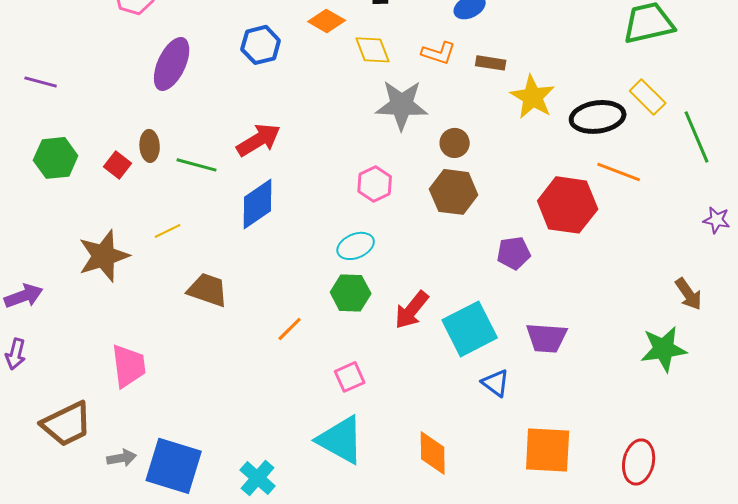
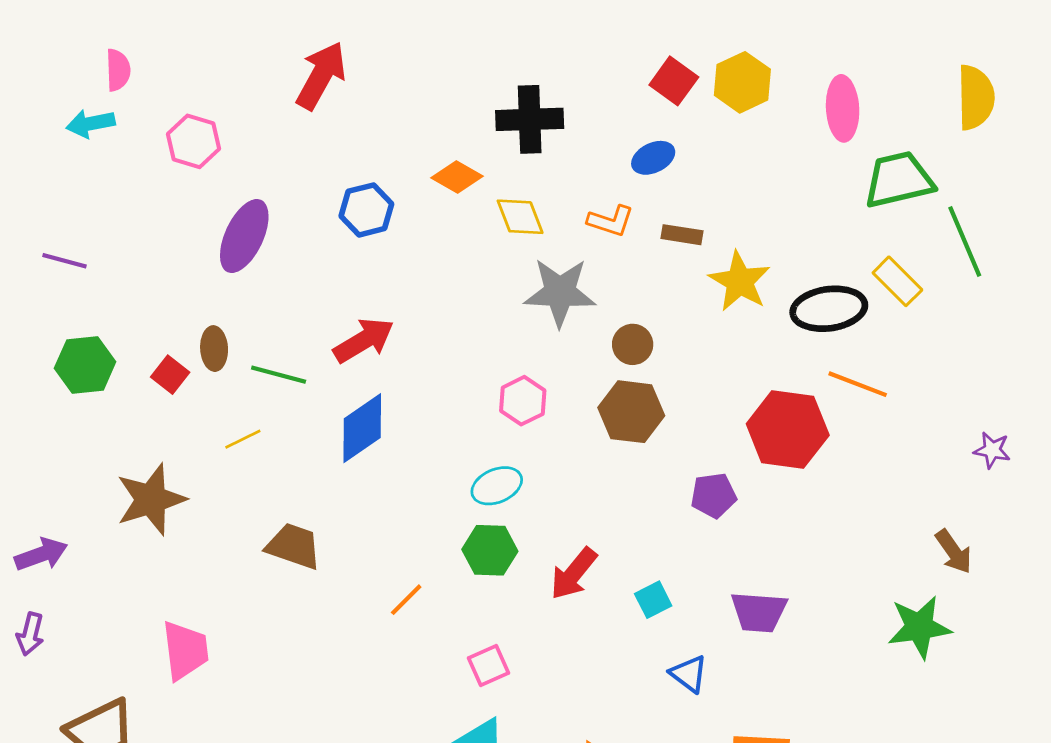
green line: (697, 137) -> (965, 242), moved
yellow line: (168, 231) -> (243, 439), moved
cyan square: (470, 329) -> (653, 600), size x0.5

